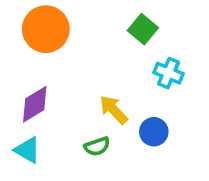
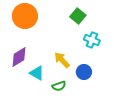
green semicircle: (97, 146) -> (59, 86), moved
cyan triangle: (27, 150) -> (37, 73), moved

